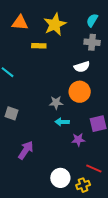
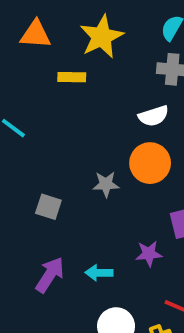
gray square: (11, 113) -> (48, 207), moved
cyan arrow: (62, 122) -> (99, 273), moved

